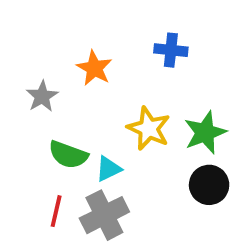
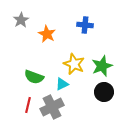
gray star: (42, 96) -> (21, 20), moved
cyan triangle: (108, 169) -> (62, 84), moved

